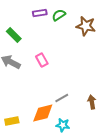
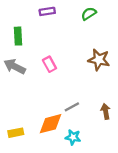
green semicircle: (59, 15) -> (89, 14), moved
brown star: (86, 26) -> (99, 60), moved
green rectangle: (14, 35) -> (18, 36), turned 42

